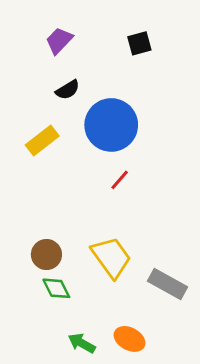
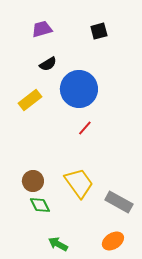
purple trapezoid: (59, 41) -> (42, 29), turned 30
orange ellipse: (130, 339) -> (113, 241), moved, turned -60

